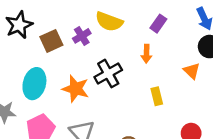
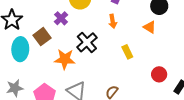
brown square: (51, 41) -> (42, 37), moved
cyan ellipse: (34, 84) -> (20, 49), moved

